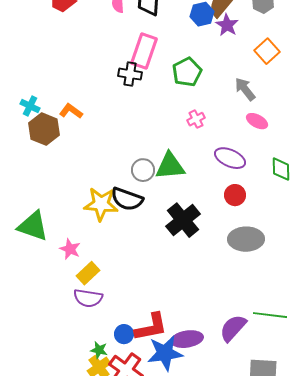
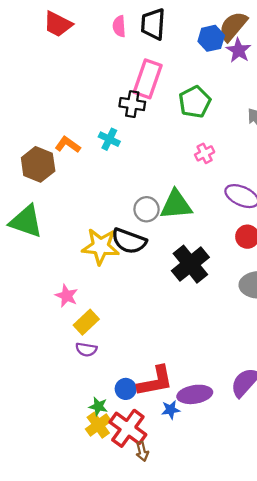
cyan cross: (30, 106) -> (109, 139), moved
green triangle: (33, 226) -> (26, 221), moved
purple semicircle: (88, 298) -> (86, 349), size x0.7
blue star: (165, 353) -> (171, 410), size x0.5

